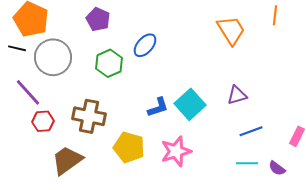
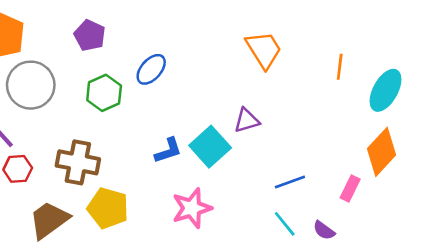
orange line: (275, 15) -> (340, 67), moved
purple triangle: (237, 95) -> (247, 120), moved
yellow pentagon: (129, 147) -> (108, 208), moved
cyan line: (247, 163) -> (285, 224), turned 50

